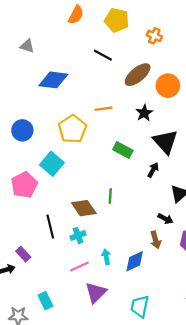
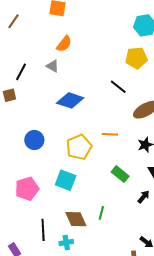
orange semicircle: (76, 15) -> (64, 44), moved
yellow pentagon: (117, 20) -> (136, 58), turned -30
cyan square: (52, 164) -> (66, 180), moved, turned -30

